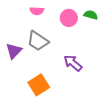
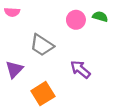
pink semicircle: (37, 11) -> (12, 12), moved
purple triangle: (14, 51) -> (14, 69), moved

